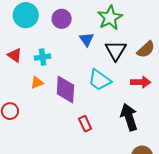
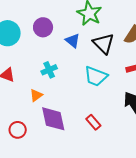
cyan cross: (43, 57) -> (49, 70), moved
purple diamond: (65, 90) -> (53, 119), moved

